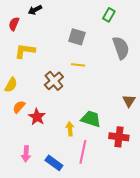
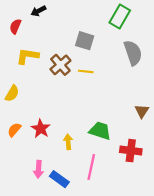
green rectangle: (109, 15) -> (120, 16), size x1.5
brown cross: (54, 81) -> (60, 65), moved
orange semicircle: (19, 107) -> (14, 130), moved
yellow arrow: (70, 129) -> (68, 142), moved
pink arrow: (26, 154) -> (38, 169), moved

